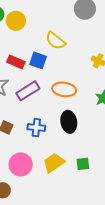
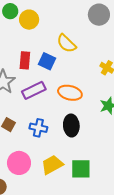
red rectangle: (16, 62) -> (25, 60), turned 66
green square: (83, 164) -> (81, 169), size x1.5

